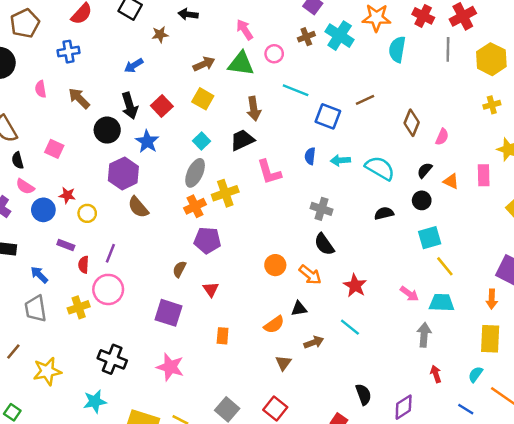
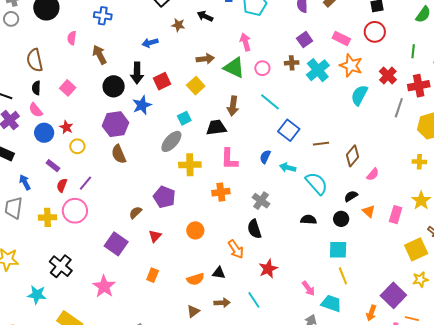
brown line: (365, 100) -> (321, 144), moved
orange cross: (195, 206) -> (221, 192), moved
orange circle: (275, 265) -> (195, 230), moved

